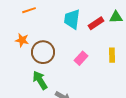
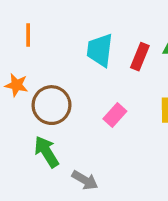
orange line: (29, 10) -> (28, 35), turned -72
red rectangle: (96, 23) -> (140, 57), turned -35

